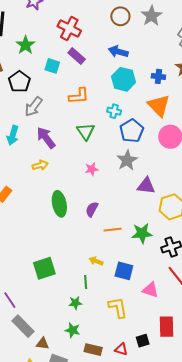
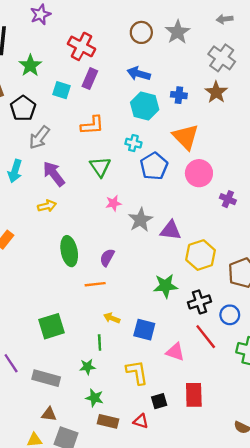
purple rectangle: (77, 56) -> (90, 79), turned 72
blue cross: (158, 76) -> (179, 95), moved
gray star: (127, 160) -> (141, 220), moved
pink star: (92, 169) -> (113, 203), moved
orange line: (113, 230) -> (95, 284), moved
gray rectangle: (23, 326) -> (46, 378), moved, turned -30
green star: (72, 330) -> (94, 398), moved
black square: (143, 341) -> (159, 401), moved

